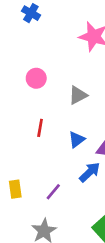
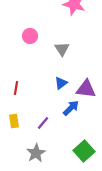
gray triangle: (78, 95) -> (62, 49), turned -35
red line: (40, 128) -> (16, 88), moved

